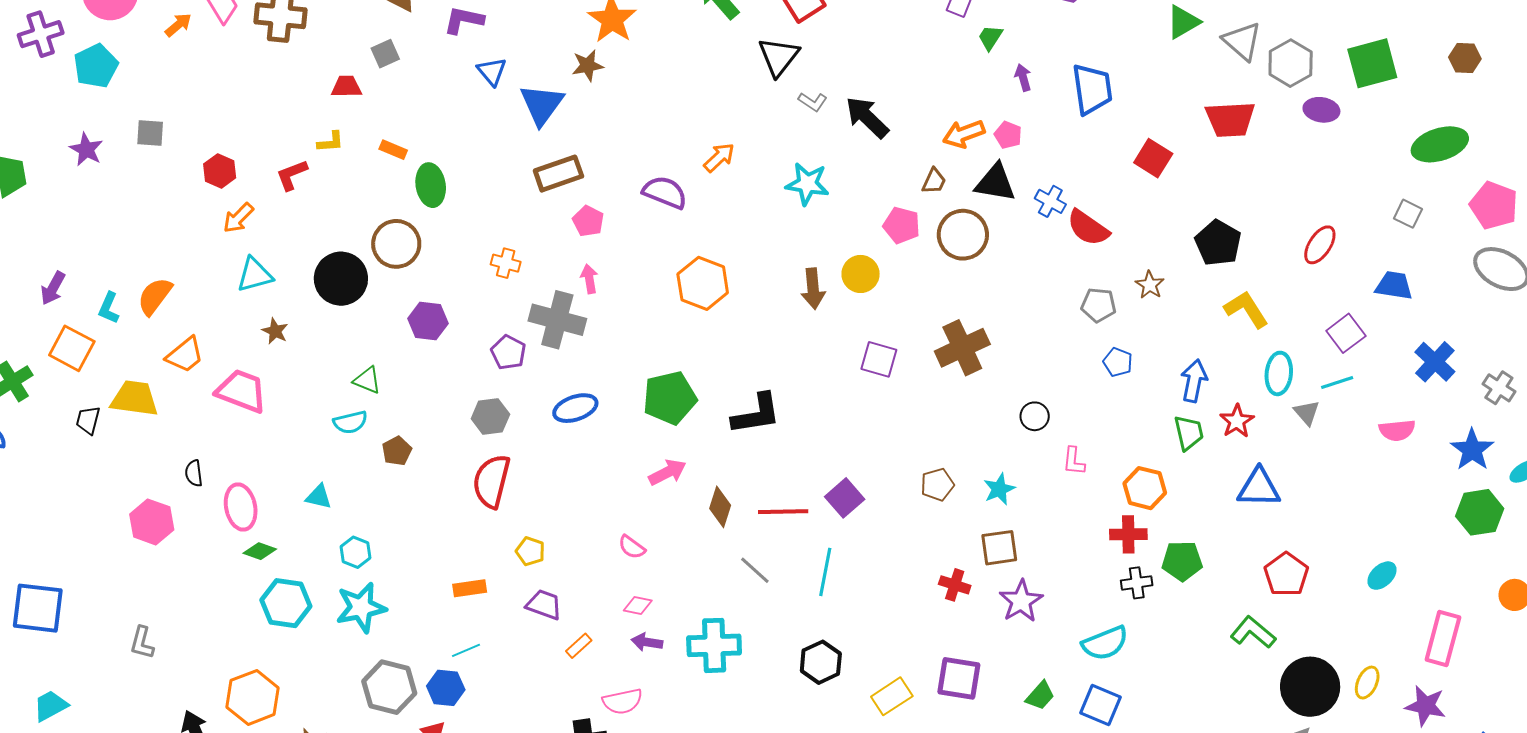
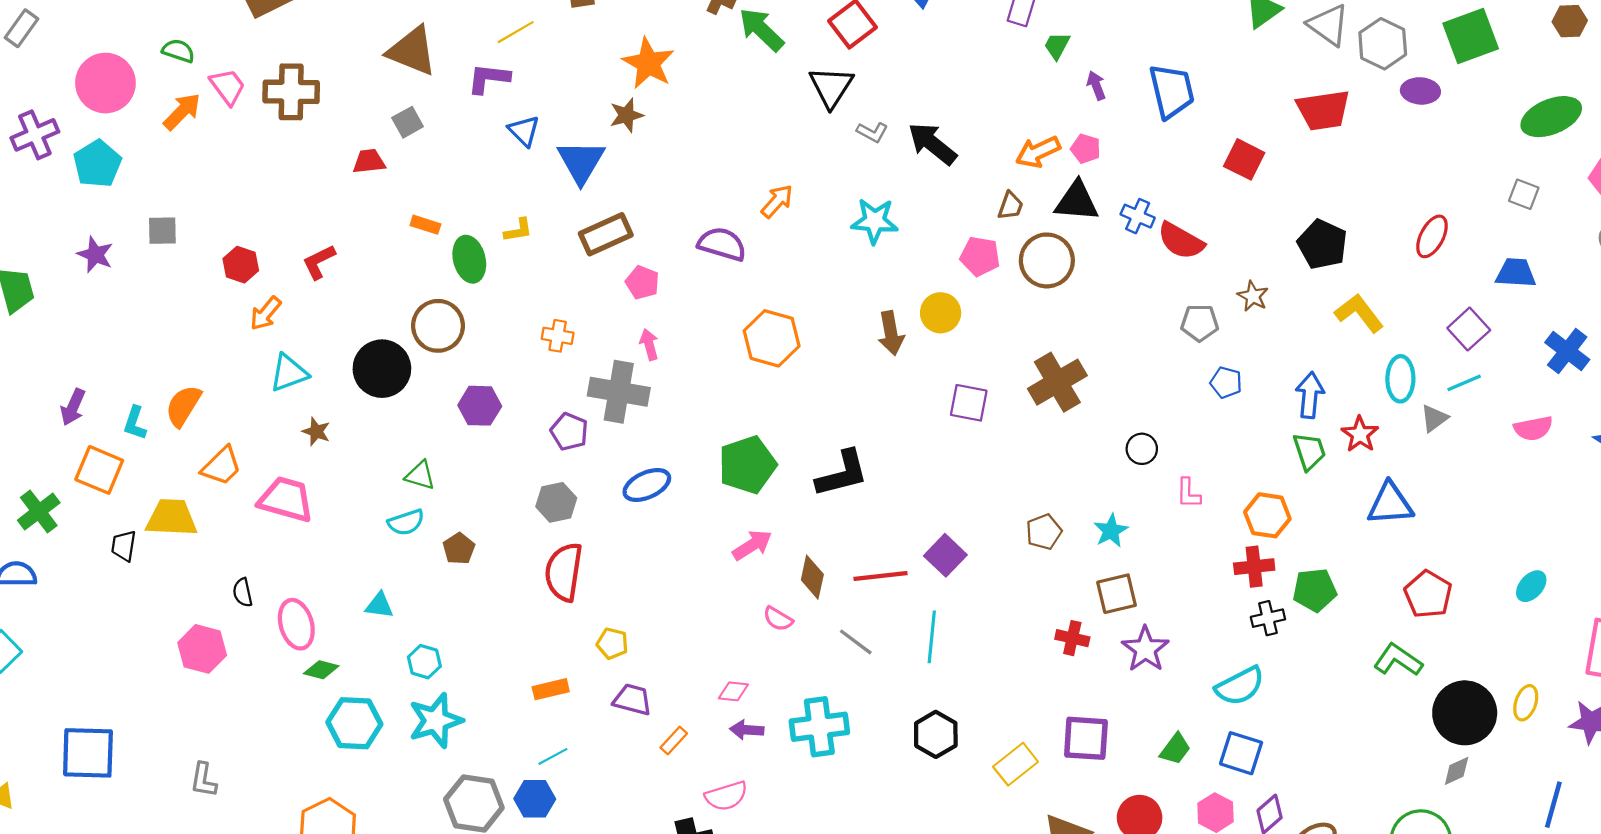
orange arrow: (178, 25) -> (182, 112), size x1.4
yellow L-shape: (331, 142) -> (518, 230), moved
gray triangle: (1307, 413) -> (1434, 418), turned 40
pink semicircle: (632, 547) -> (778, 619), moved

